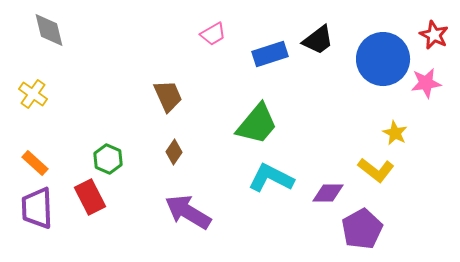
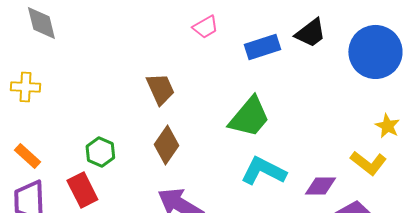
yellow cross: (33, 94) -> (25, 87), turned -32
brown diamond: (174, 152) -> (166, 145), size x1.5

